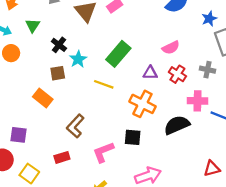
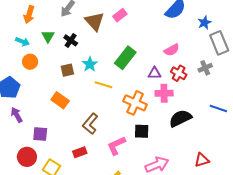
black cross: (59, 45) -> (71, 40), moved
gray cross: (208, 70) -> (205, 68), turned -32
brown square: (58, 73) -> (67, 70), moved
yellow line: (104, 84) -> (103, 85), moved
pink cross: (198, 101) -> (164, 93), moved
orange cross: (142, 104) -> (135, 103), moved
red triangle: (212, 169) -> (202, 160), moved

